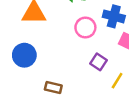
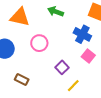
pink circle: (85, 27) -> (39, 43), moved

